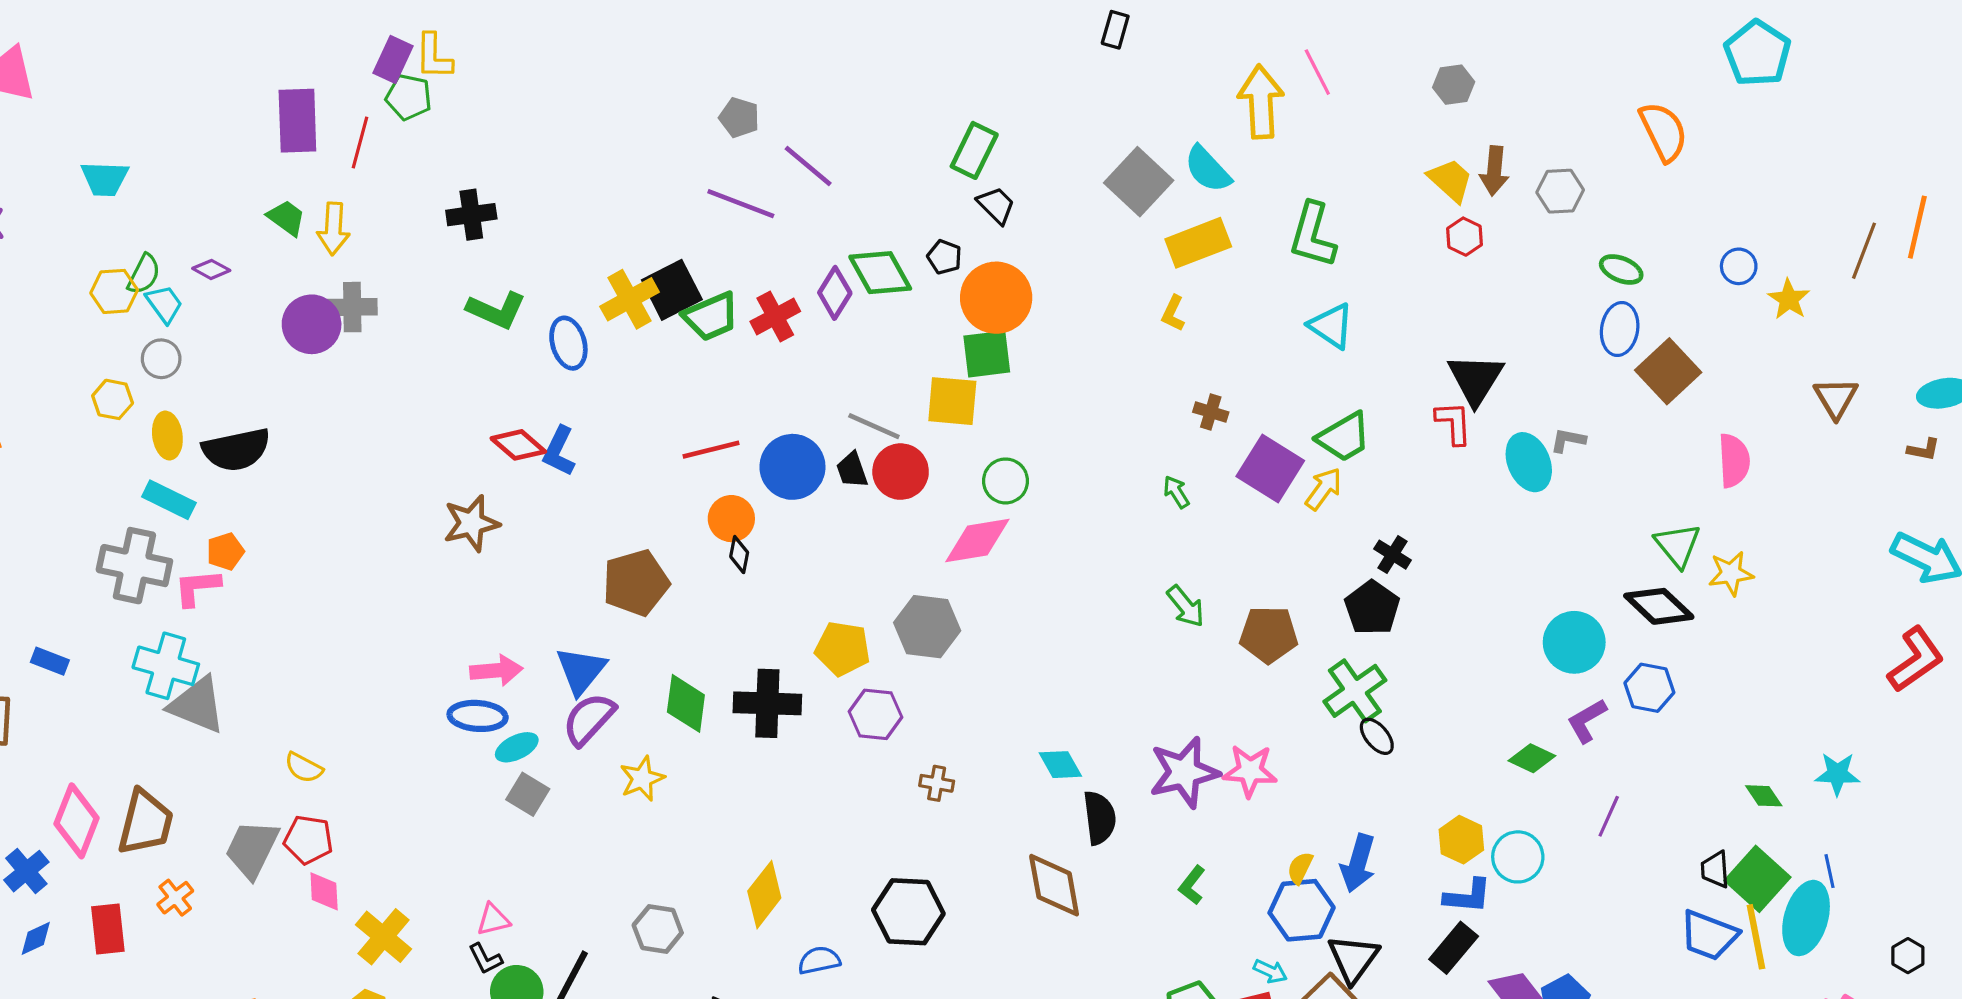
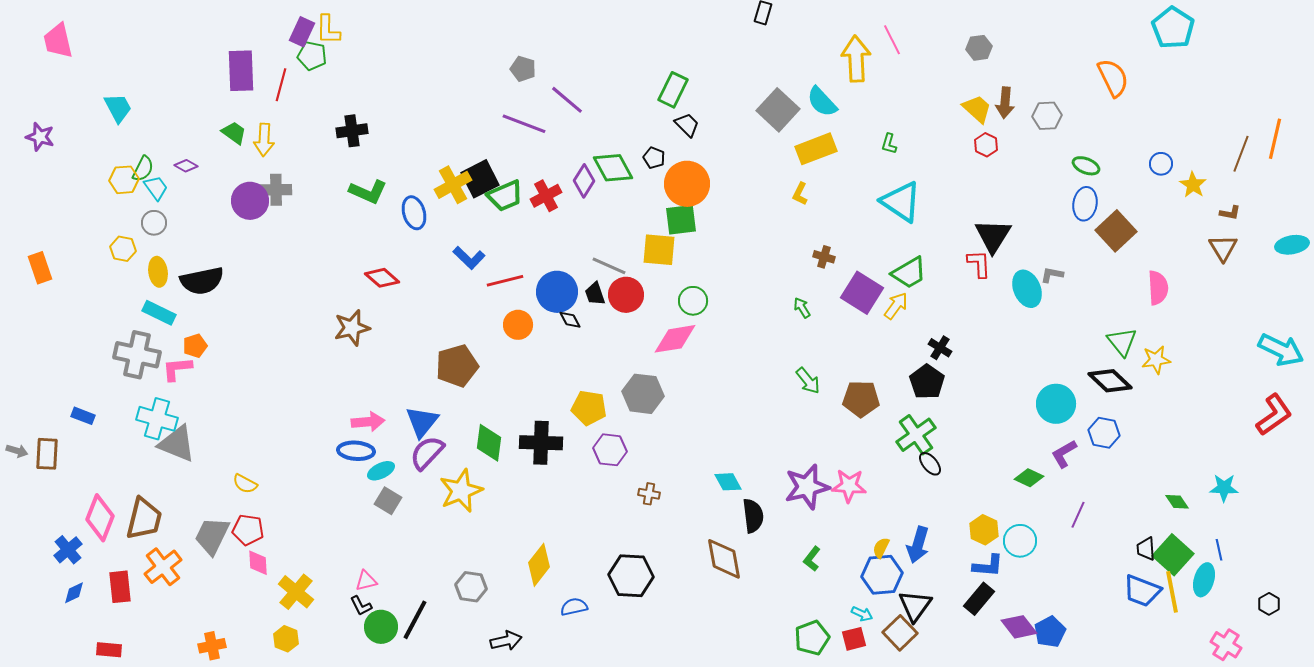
cyan trapezoid: (105, 179) -> (118, 108), turned -120
green L-shape: (1313, 235) -> (889, 144), size x0.5
cyan triangle: (1331, 326) -> (901, 202), size x1.4
brown L-shape: (1924, 450) -> (1230, 213), moved
blue L-shape: (559, 451) -> (469, 258), moved, turned -72
black diamond: (739, 555) -> (570, 320), moved, turned -40
yellow star: (642, 779) -> (461, 491), size x1.5
orange cross: (175, 898) -> (163, 567), size x1.6
cyan ellipse: (1806, 918) -> (1204, 580), size x0.7

